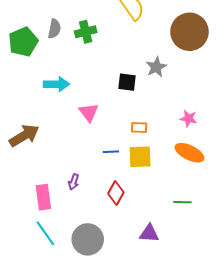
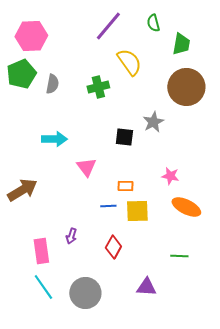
green cross: (86, 32) -> (98, 87), moved
green pentagon: (23, 42) -> (21, 74), moved
pink star: (188, 118) -> (170, 176), moved
orange rectangle: (139, 128) -> (125, 186), moved

